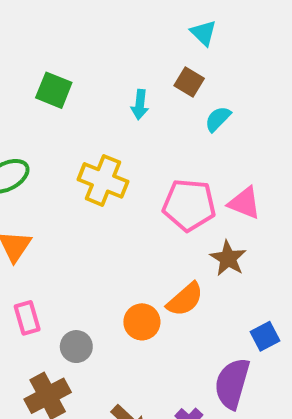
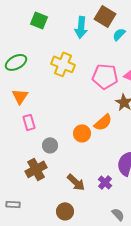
brown square: (189, 82) -> (105, 16), size x1.5
cyan arrow: (140, 105) -> (81, 27), size x1.5
pink rectangle: (27, 318) -> (29, 122), moved

